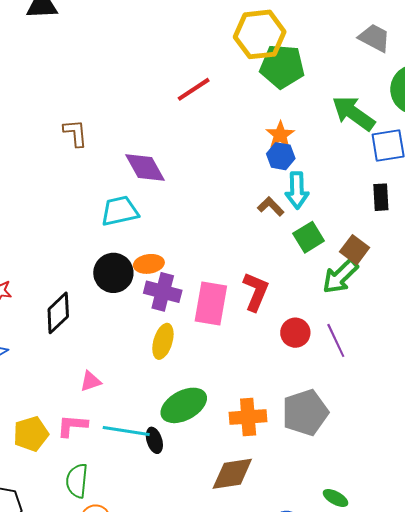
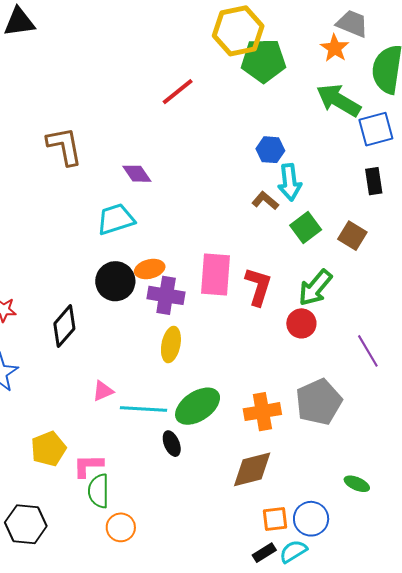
brown L-shape: (75, 133) -> (64, 146), size x1.4
orange star: (280, 135) -> (335, 48), moved
purple diamond: (145, 167) -> (137, 174), size x0.7
green arrow: (340, 276) -> (315, 288), moved
pink rectangle: (211, 304) -> (216, 275), moved
purple line: (336, 340) -> (368, 351), moved
pink L-shape: (72, 426) -> (88, 466), moved
cyan line: (126, 431) -> (143, 409), moved

